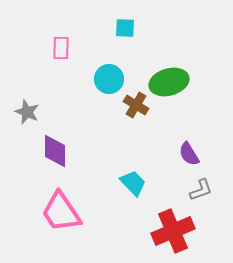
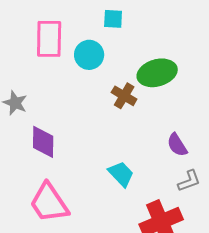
pink rectangle: (61, 48) -> (49, 39), size x1.6
cyan circle: (109, 79) -> (89, 55), moved

